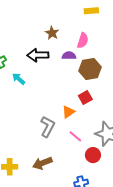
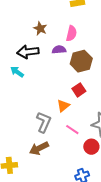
cyan arrow: (19, 79) -> (17, 72), moved
brown arrow: (42, 163) -> (39, 148), moved

